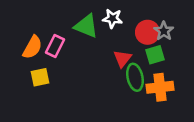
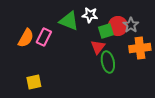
green square: (155, 55) -> (106, 31), moved
yellow square: (40, 77) -> (34, 82), moved
orange cross: (160, 87) -> (140, 48), moved

